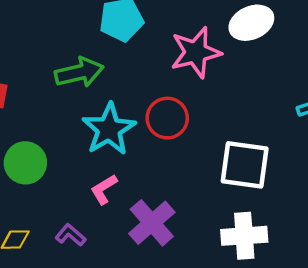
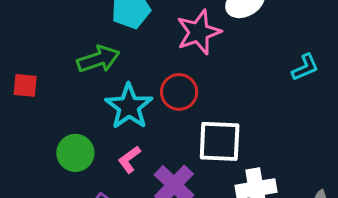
green circle: (25, 163) -> (75, 153), moved
white square: (245, 165) -> (220, 141), moved

